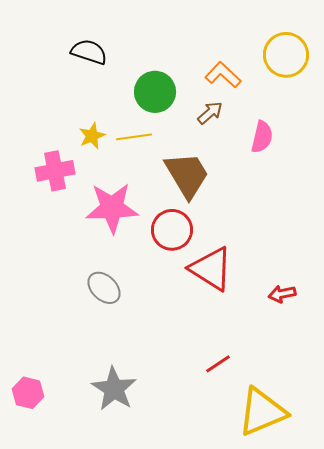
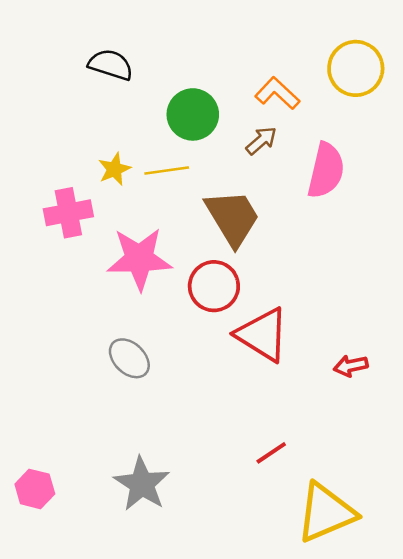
pink semicircle: (262, 137) -> (326, 170), size x1.4

